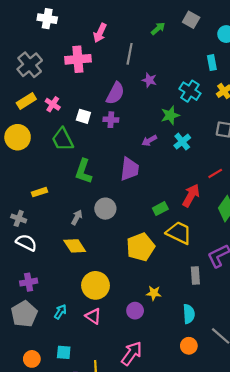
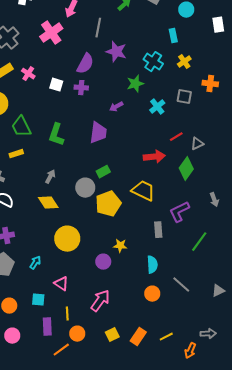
pink cross: (78, 59) -> (51, 33), turned -30
purple star: (149, 80) -> (116, 52), size x1.5
green trapezoid: (63, 139) -> (21, 127), moved
cyan cross: (182, 142) -> (157, 107), moved
red arrow: (191, 195) -> (154, 157), turned 55
gray circle: (105, 209) -> (85, 188), moved
green rectangle: (160, 209) -> (103, 172), moved
pink triangle: (93, 316) -> (61, 284), moved

